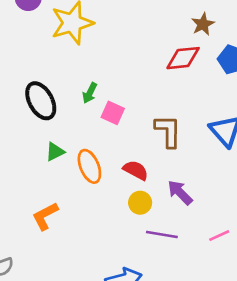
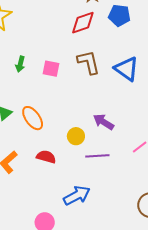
pink square: (113, 113) -> (51, 69), moved
brown L-shape: (168, 131) -> (89, 62), moved
red semicircle: (136, 170) -> (46, 157), moved

